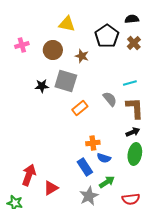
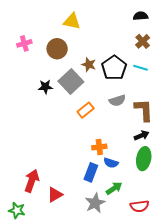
black pentagon: (107, 36) -> (114, 68), moved
brown star: (82, 56) -> (89, 65), moved
gray square: (66, 81) -> (71, 81), turned 30
cyan line: (130, 83) -> (141, 68), moved, turned 32
gray semicircle: (110, 99) -> (117, 101), turned 112
blue rectangle: (85, 167) -> (91, 172), turned 54

